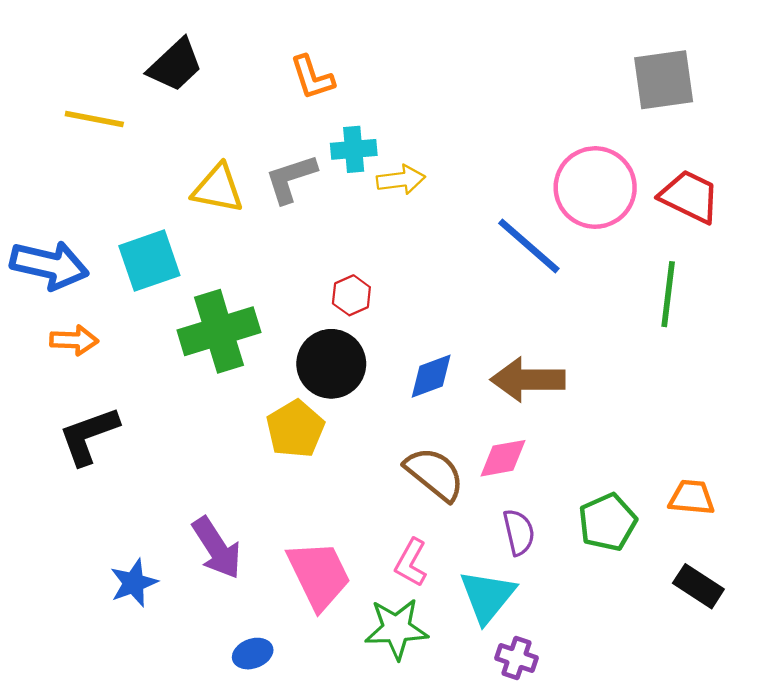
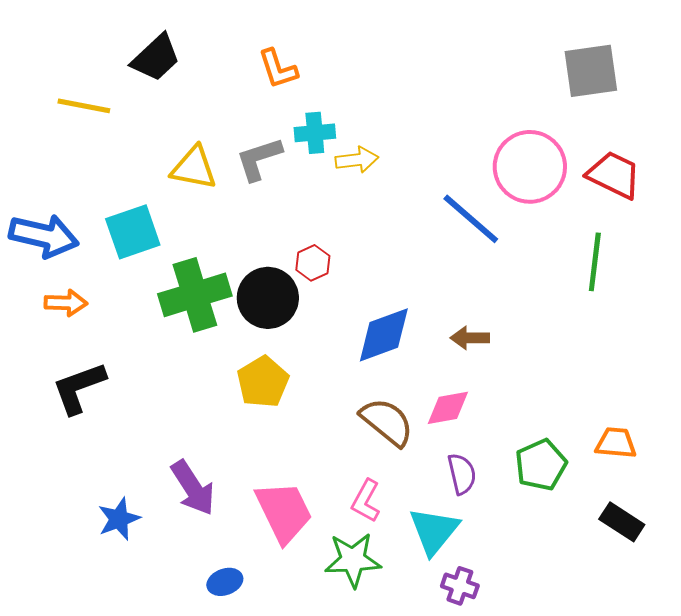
black circle: (331, 364) -> (268, 298), moved
blue diamond: (431, 376) -> (384, 335), size x1.4
brown arrow: (528, 380) -> (470, 338), size x0.6

